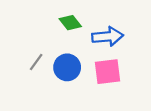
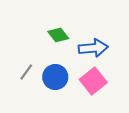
pink square: (108, 72) -> (93, 81), turned -32

